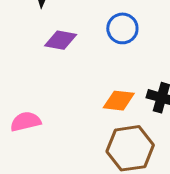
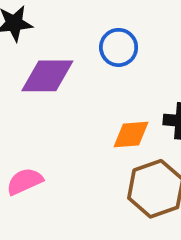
purple diamond: (61, 40) -> (47, 76), size x1.4

